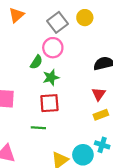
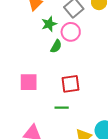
green star: (51, 78) -> (49, 24), moved

